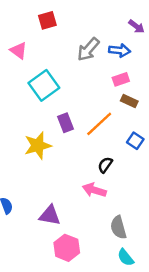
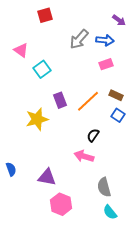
pink triangle: (19, 51) -> (21, 50), moved
cyan square: (44, 85) -> (42, 69), size x0.7
brown rectangle: (129, 101) -> (116, 95), moved

